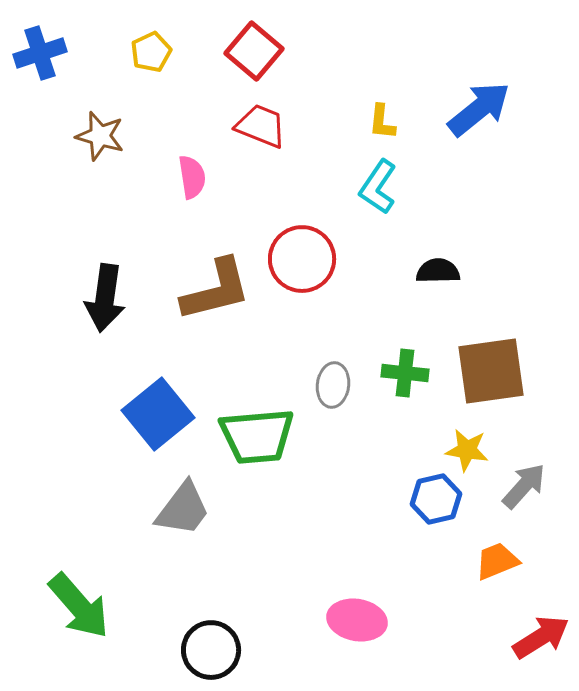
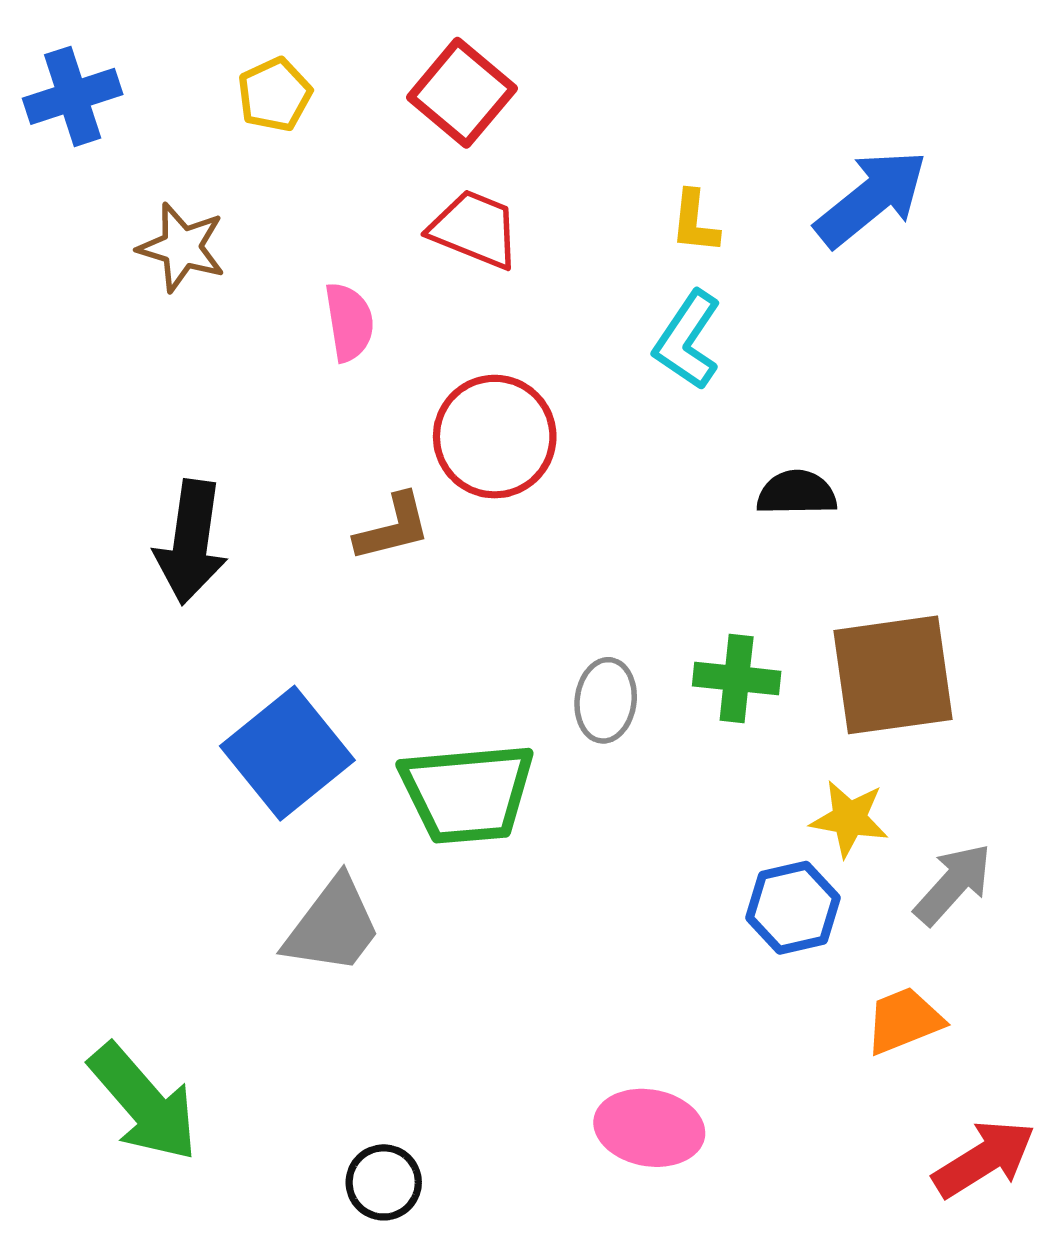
red circle: (302, 259) -> (495, 437), moved
brown L-shape: (216, 290) -> (393, 528), size x0.6
black circle: (211, 650) -> (384, 1182), size x0.7

